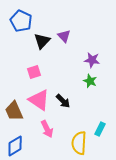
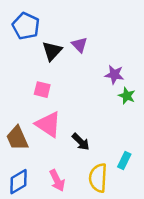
pink square: (34, 72) -> (42, 90), turned 32
green star: (90, 81) -> (127, 96), moved
black arrow: (63, 101) -> (81, 142), moved
pink arrow: (47, 129) -> (57, 180), moved

